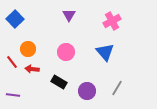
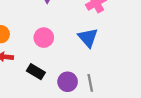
gray line: (117, 88) -> (90, 83), moved, turned -42

